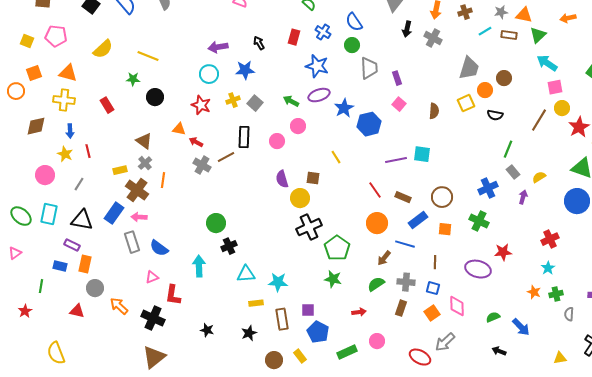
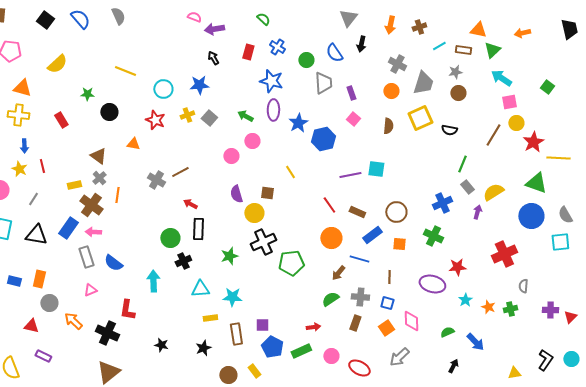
gray star: (501, 12) -> (455, 72), moved
blue semicircle: (354, 22) -> (334, 53), moved
gray cross: (433, 38) -> (397, 64), moved
purple arrow: (218, 47) -> (214, 29), moved
yellow line: (148, 56) -> (125, 71), moved
orange circle: (485, 90) -> (391, 91), moved
purple ellipse: (319, 95) -> (273, 110), turned -70
yellow square: (466, 103) -> (420, 118), size x1.4
black rectangle: (244, 137) -> (198, 229), moved
red arrow: (196, 142) -> (190, 204), moved
yellow semicircle: (539, 177) -> (493, 192), size x1.5
red cross: (550, 239) -> (504, 254), size x1.4
purple rectangle: (72, 245) -> (43, 356), moved
green pentagon: (337, 248) -> (291, 263), turned 30
cyan star: (548, 268) -> (465, 300), moved
pink triangle: (152, 277) -> (90, 290), moved
green star: (333, 279) -> (229, 256), moved, turned -30
gray semicircle: (569, 314) -> (523, 286), moved
black arrow: (499, 351) -> (453, 366), turned 96
green rectangle: (347, 352) -> (301, 351), moved
red ellipse: (420, 357) -> (359, 368), moved

